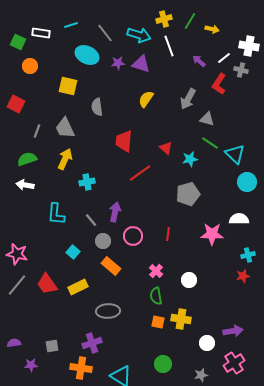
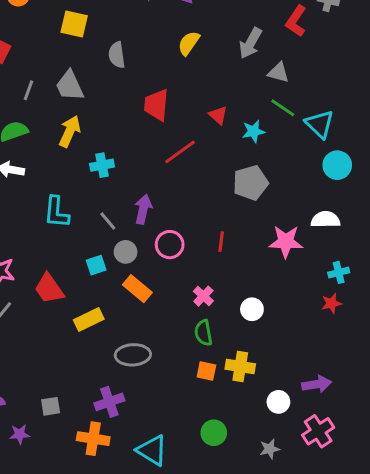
cyan square: (73, 252) -> (96, 265), moved, turned 32
red trapezoid: (47, 284) -> (49, 289), moved

